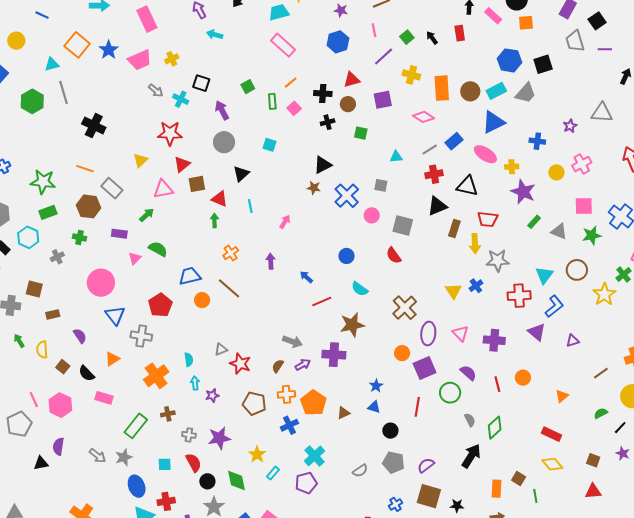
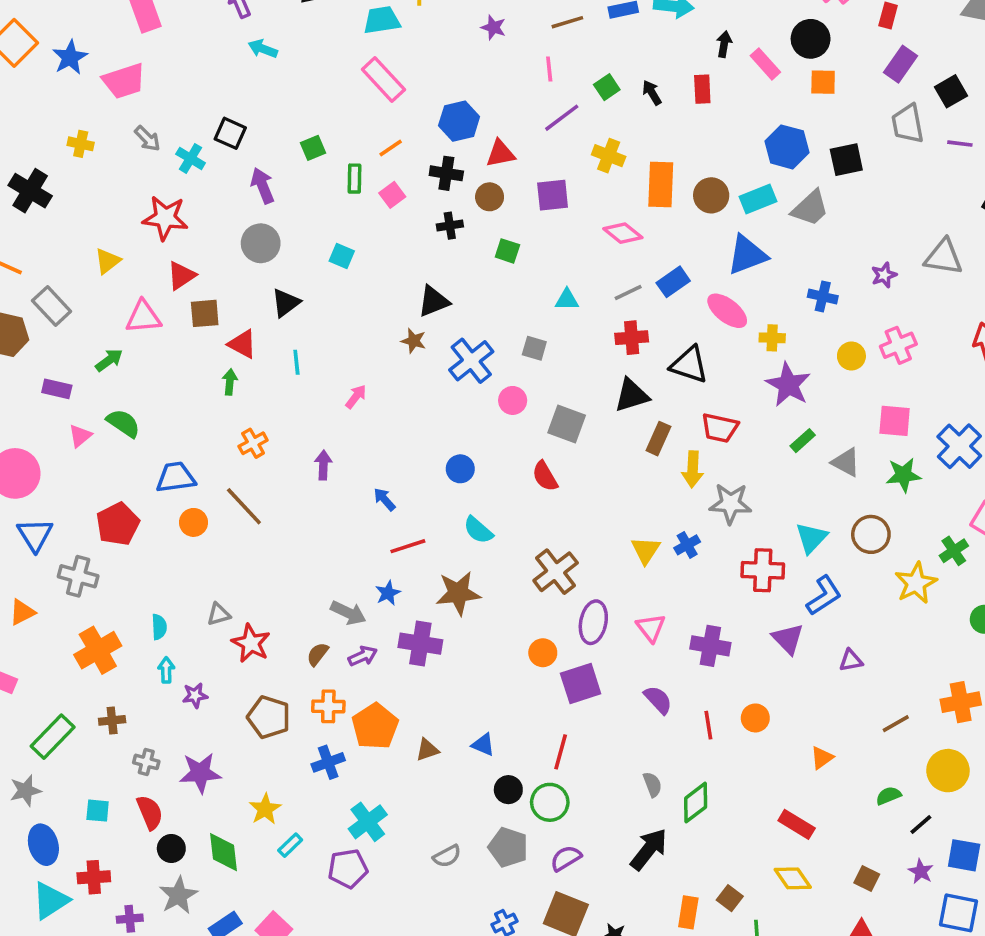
blue hexagon: (338, 42) -> (459, 121), moved
yellow cross: (172, 59) -> (81, 144), moved, turned 32
blue star: (376, 386) -> (388, 593), moved
green circle: (450, 393) -> (550, 802), moved

